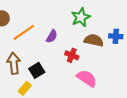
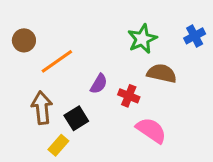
purple semicircle: (52, 36) -> (99, 84), moved
blue cross: (116, 36) -> (195, 36), moved, turned -32

